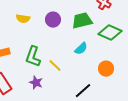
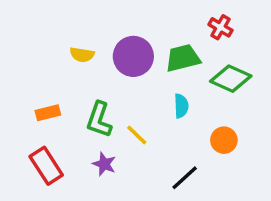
purple circle: (53, 20) -> (133, 56), size x1.5
cyan semicircle: (81, 49) -> (181, 106), turned -48

